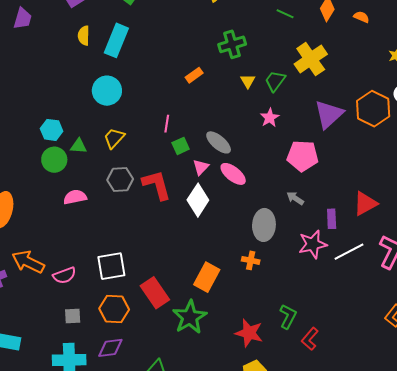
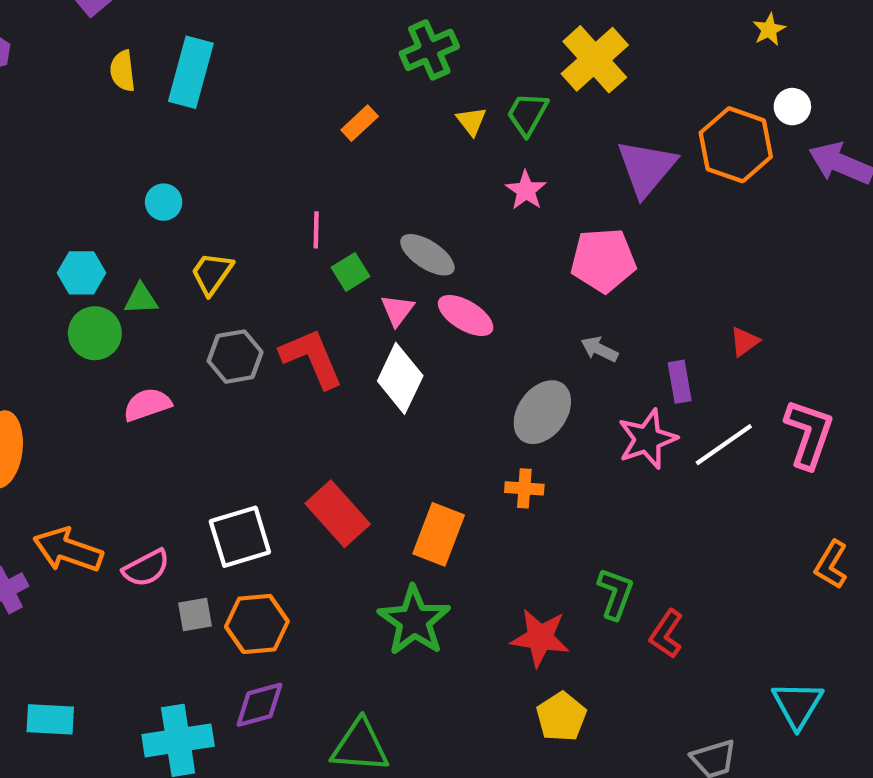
cyan circle: (107, 91) -> (164, 202), moved, size x0.6
red triangle: (365, 204) -> (744, 342), size x0.6
gray ellipse: (264, 225) -> (542, 412), turned 40
red rectangle: (155, 293) -> (338, 514), moved
gray square: (73, 316) -> (195, 614), moved

